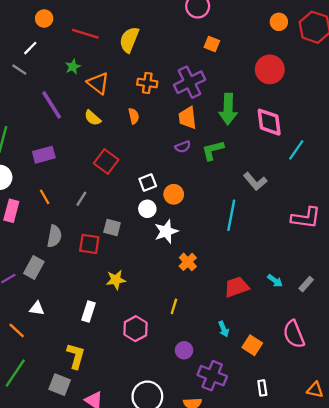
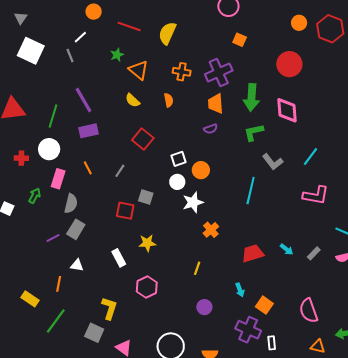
gray line: (19, 70) -> (70, 55), turned 32
purple line: (52, 105) -> (83, 100), moved
green L-shape: (213, 150) -> (254, 132), moved
cyan line: (296, 150) -> (310, 156), moved
gray semicircle: (54, 236) -> (71, 203), moved
white rectangle: (89, 312) -> (119, 258), moved, turned -48
pink hexagon: (136, 329) -> (147, 287), moved
orange line: (17, 331) -> (59, 284), turned 56
pink semicircle: (294, 334) -> (309, 311), moved
purple cross: (212, 376) -> (248, 330), moved

